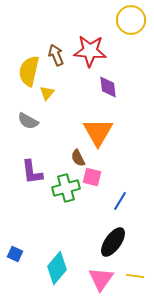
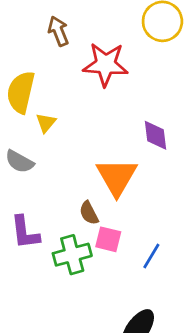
brown arrow: (56, 55) -> (58, 31), moved
purple diamond: (108, 87) -> (156, 135), moved
blue line: (120, 201) -> (151, 256), moved

